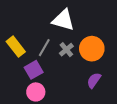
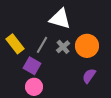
purple square: (34, 70) -> (32, 66), turned -30

